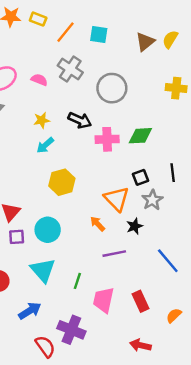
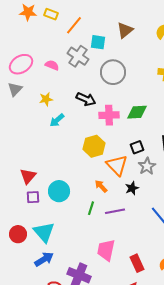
cyan square: (99, 35) -> (98, 42), moved
brown triangle: (145, 42) -> (125, 30), moved
yellow star: (42, 120) -> (46, 99), moved
yellow hexagon: (62, 182) -> (94, 146), moved
cyan triangle: (43, 270) -> (44, 232), moved
green line: (77, 281) -> (91, 208), moved
red rectangle: (140, 301) -> (137, 263), moved

